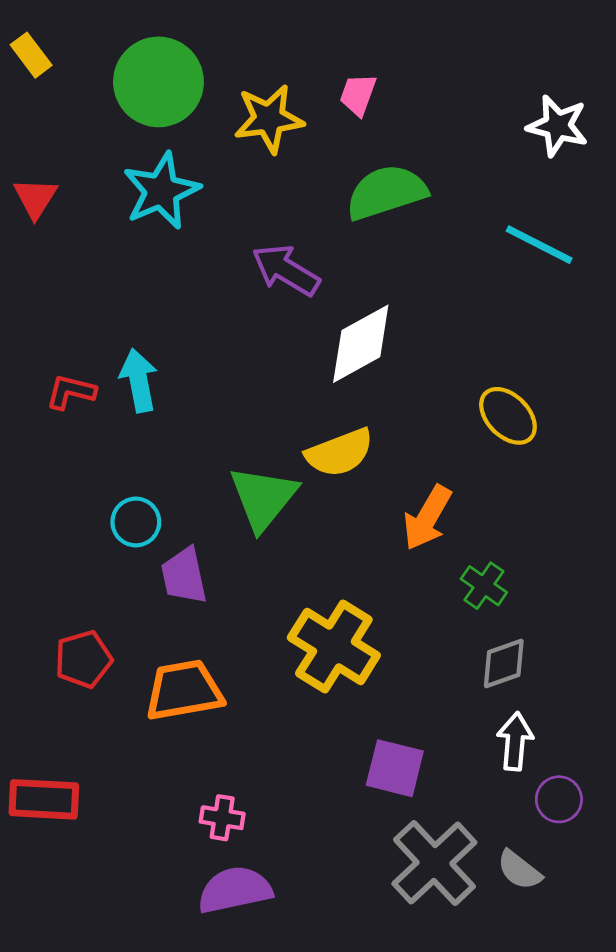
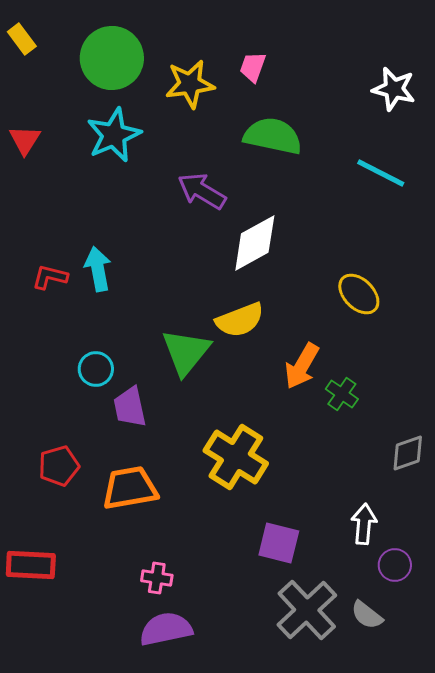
green semicircle: (386, 192) -> (273, 136), turned 30
green cross: (484, 586) -> (342, 394), moved
gray diamond: (504, 663) -> (408, 453), moved

